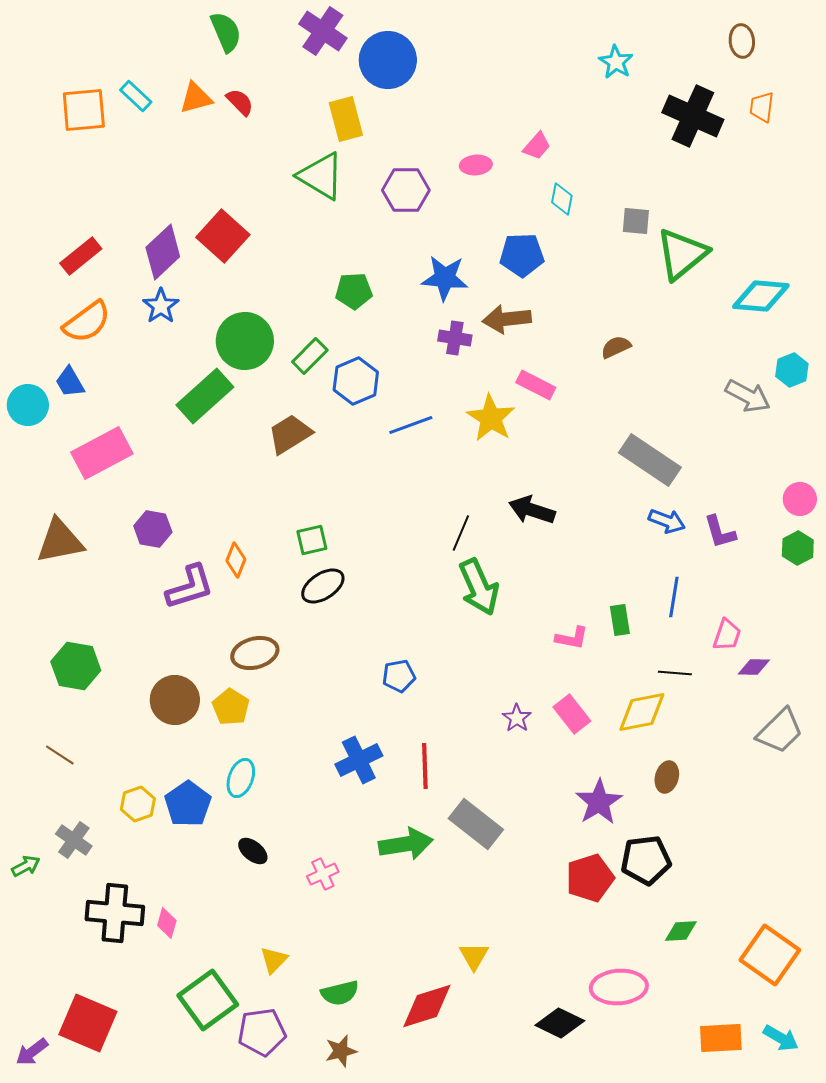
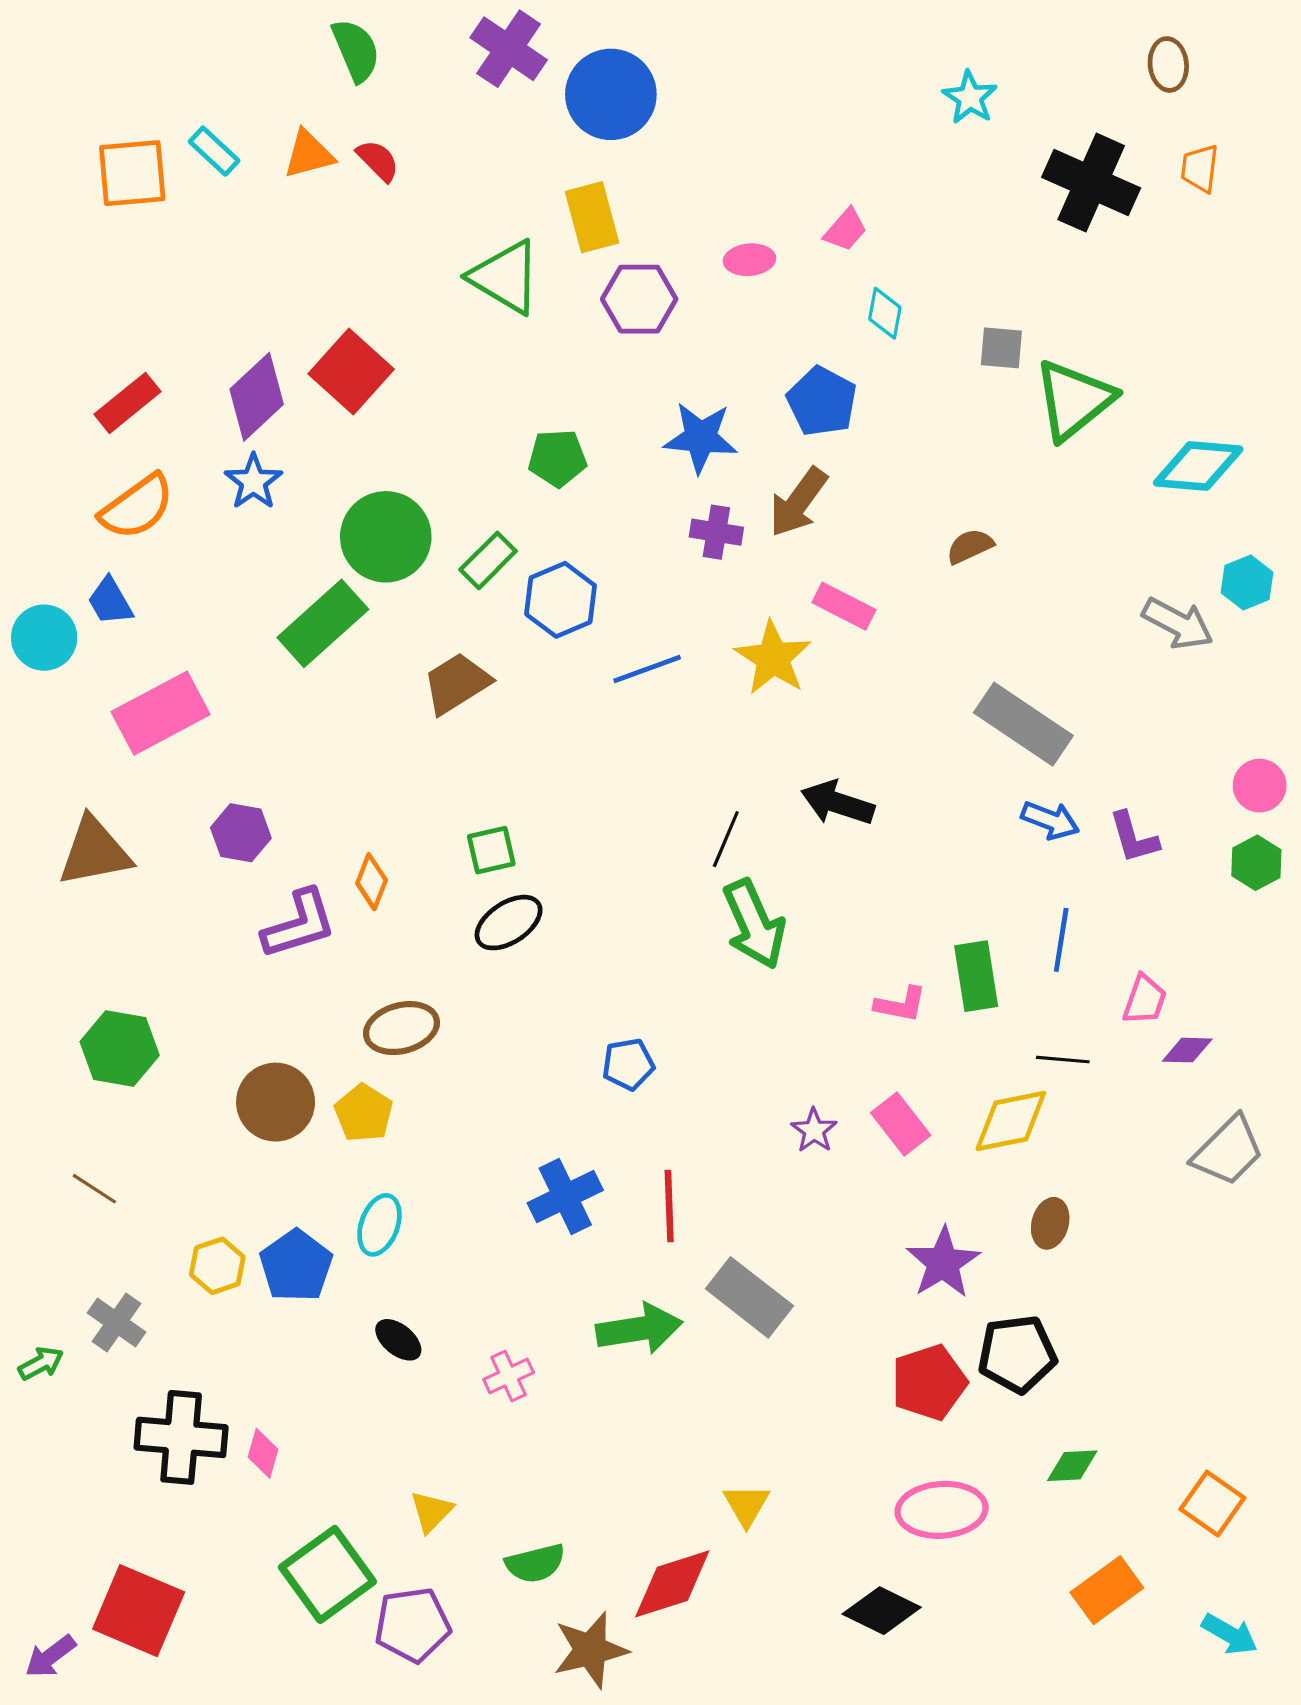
yellow rectangle: (346, 119) -> (592, 217), moved
blue pentagon: (522, 255) -> (822, 401), turned 30
brown arrow: (507, 319) -> (798, 502), turned -48
green rectangle: (620, 620) -> (976, 976), size x1.4
orange square: (770, 955) -> (1212, 1504), size x0.7
pink ellipse: (619, 987) -> (942, 1510), moved
orange rectangle: (721, 1038) -> (1107, 1590), moved, turned -33
brown star: (341, 1051) -> (590, 1650), moved, size x1.5

